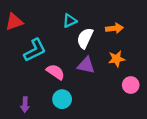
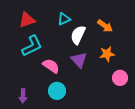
red triangle: (14, 22) -> (27, 20), moved
orange arrow: (114, 28) -> (105, 26), turned 42
purple triangle: (86, 65) -> (79, 60), turned 36

